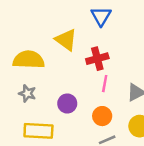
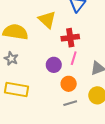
purple circle: (67, 103) -> (54, 65), moved

